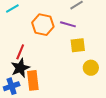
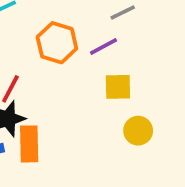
purple line: (68, 24) -> (104, 47), turned -49

